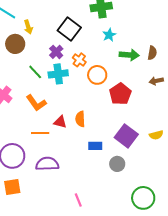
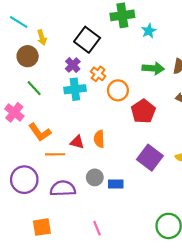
cyan star: (109, 35) -> (149, 31), moved
green line: (35, 72) -> (34, 88), moved
orange L-shape: (36, 103) -> (40, 132), moved
blue rectangle: (95, 146) -> (116, 184), moved
gray circle: (117, 164) -> (95, 177), moved
orange square: (12, 187) -> (42, 227), moved

